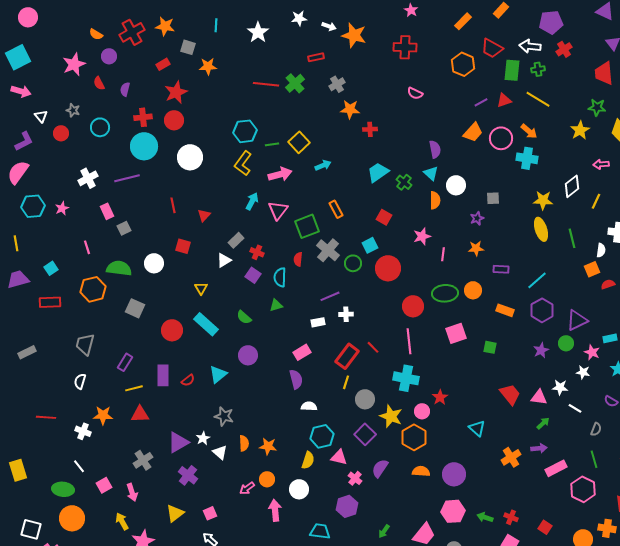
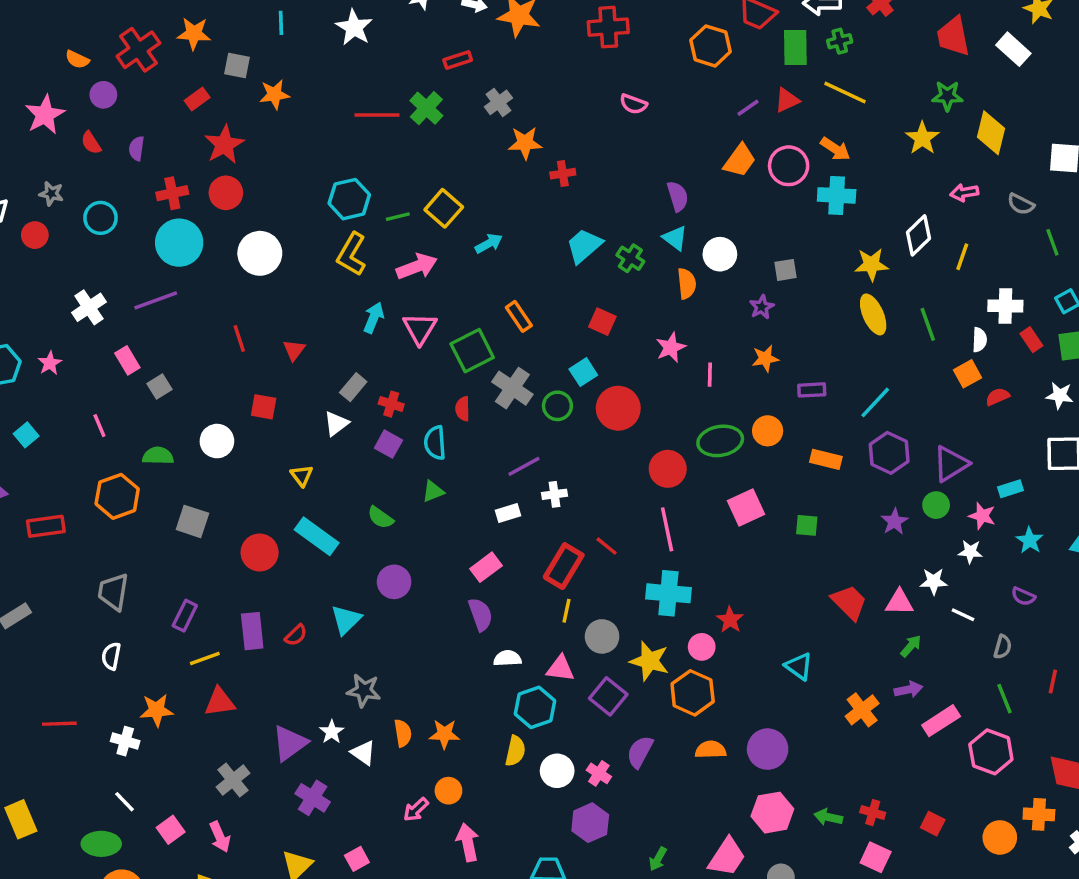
cyan square: (51, 268) -> (26, 435), moved
green semicircle: (119, 268) -> (158, 456), size x0.7
pink triangle: (339, 457) -> (560, 668), moved
white circle: (299, 489) -> (557, 771), moved

